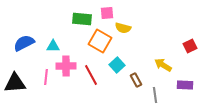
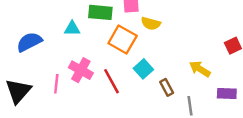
cyan triangle: (53, 46) -> (72, 28), moved
pink cross: (66, 66) -> (81, 70), turned 30
black triangle: (15, 83) -> (18, 91), turned -45

